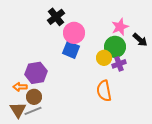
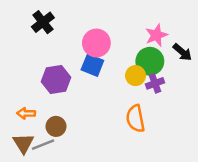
black cross: (56, 17) -> (43, 22), moved
purple hexagon: (36, 73) -> (56, 79), moved
brown circle: (34, 97) -> (56, 126), moved

